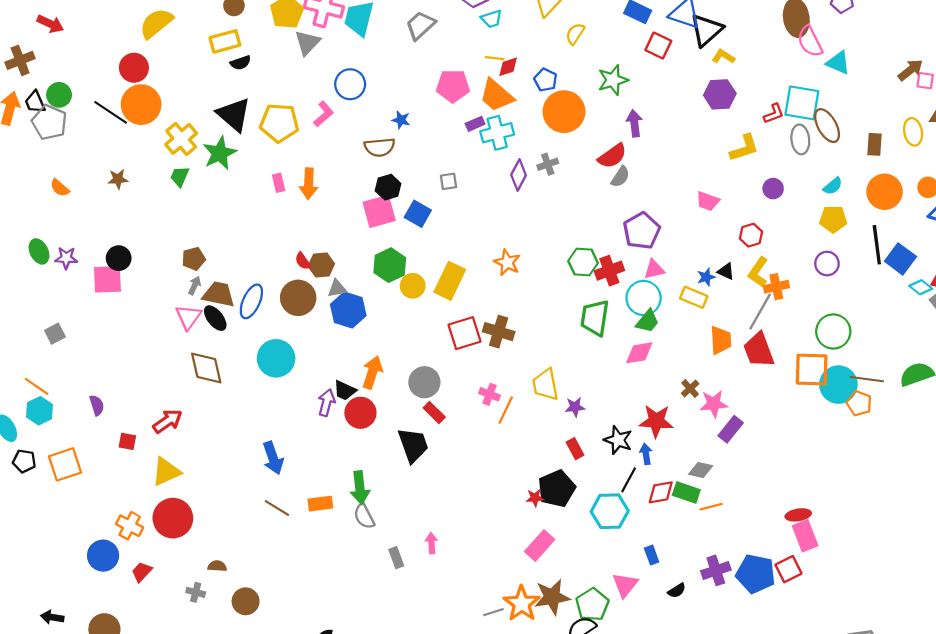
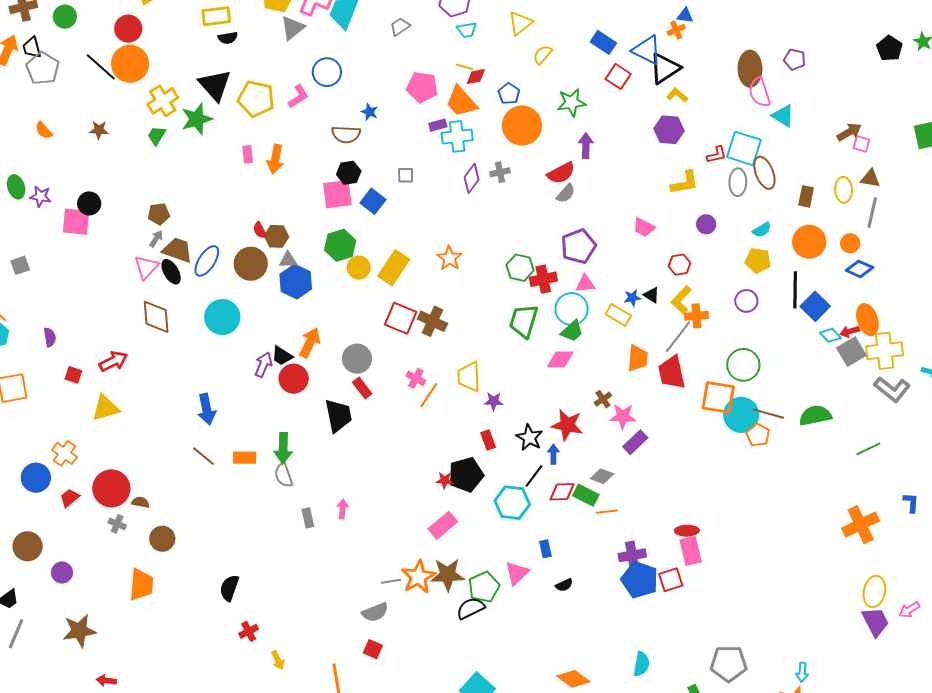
gray trapezoid: (420, 25) -> (400, 27), size x0.7
green circle: (59, 95) -> (65, 17), moved
red square: (464, 333) -> (401, 318), turned 32
red circle: (173, 518) -> (111, 488), moved
purple cross: (716, 570) -> (632, 555), moved

